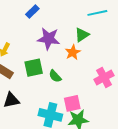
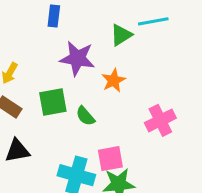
blue rectangle: (32, 11) -> (54, 16), turned -40
green triangle: (82, 35) -> (121, 35), moved

